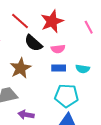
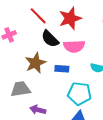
pink semicircle: (58, 49) -> (74, 46), size x1.5
blue rectangle: (59, 68) -> (62, 69), moved

